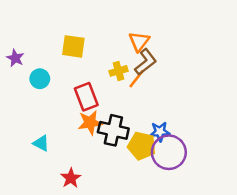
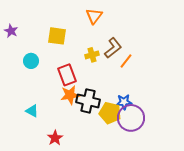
orange triangle: (139, 41) -> (94, 16), moved
purple star: (15, 58) -> (11, 31), moved
orange line: (137, 79) -> (126, 61), moved

